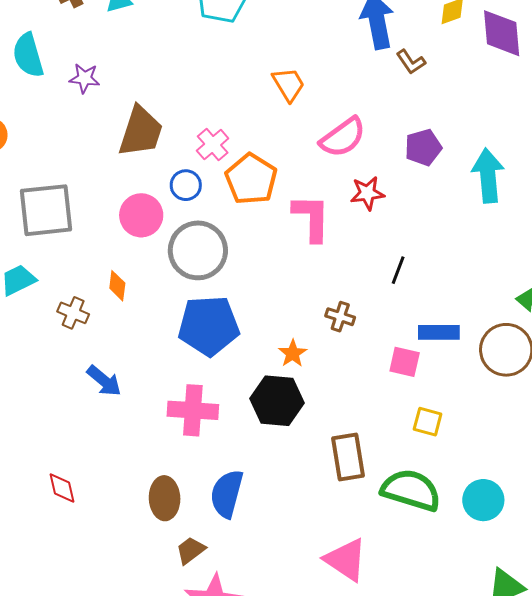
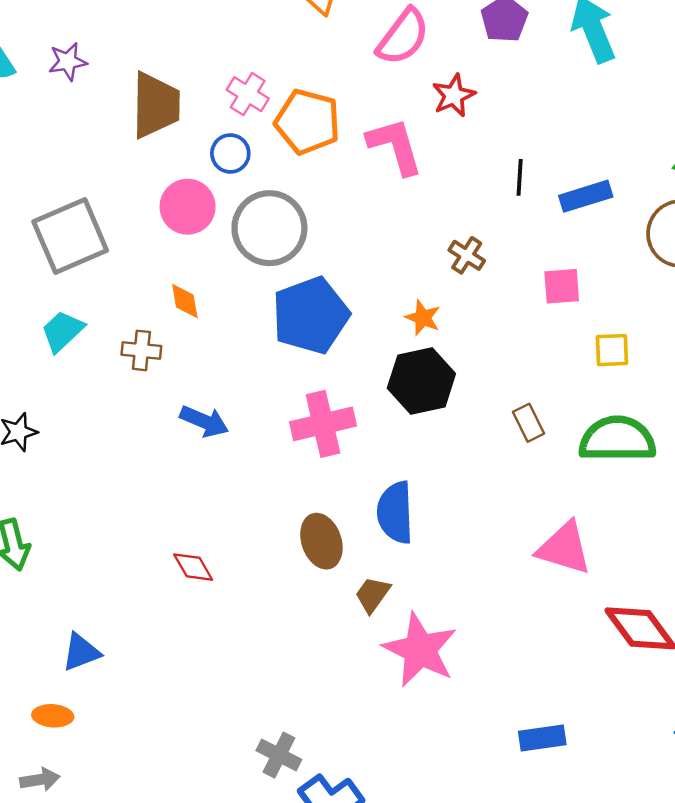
brown cross: (340, 317) -> (467, 255), turned 32
blue rectangle: (439, 332) -> (586, 196), moved
brown rectangle: (348, 457) -> (529, 423), size x0.6

